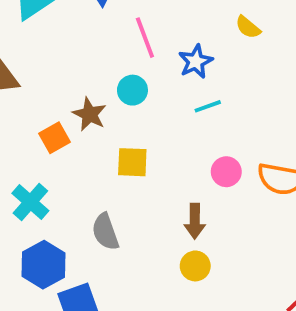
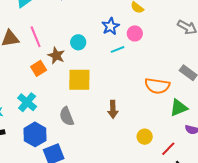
pink line: (145, 38) -> (36, 37), moved
yellow square: (132, 162) -> (79, 80), size x1.4
pink circle: (226, 172) -> (135, 33), moved
yellow circle: (195, 266) -> (145, 137), moved

